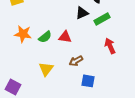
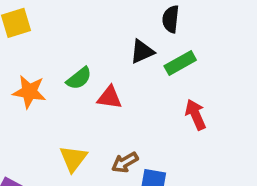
green semicircle: (45, 37) -> (79, 78), moved
brown arrow: (76, 61) -> (125, 162), moved

